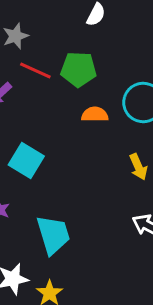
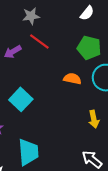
green pentagon: (79, 69) -> (89, 48), moved

